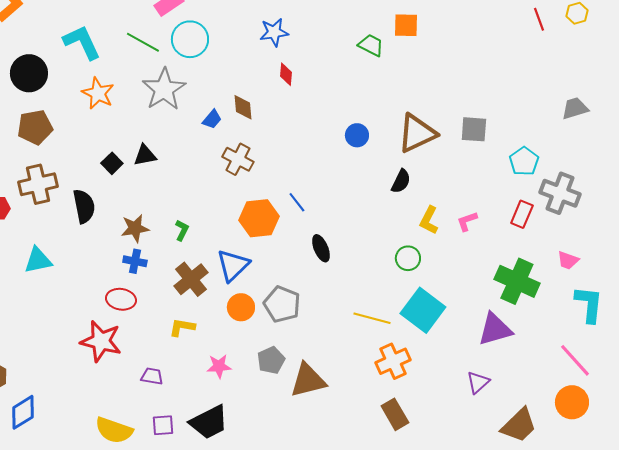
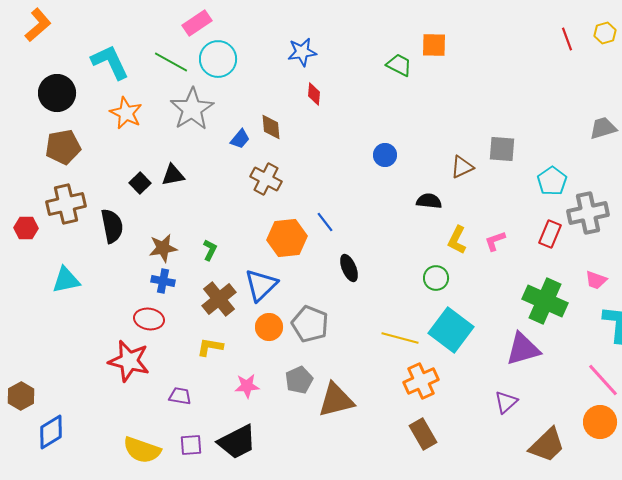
brown triangle: (417, 133) -> (462, 167), moved, size x0.6
black semicircle: (401, 181) -> (429, 201), turned -110
gray cross: (560, 193) -> (588, 213), turned -33

